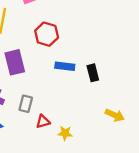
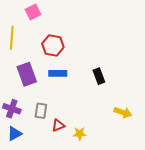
blue rectangle: (65, 66) -> (58, 73), moved

